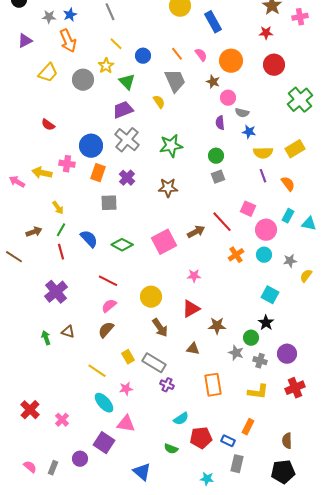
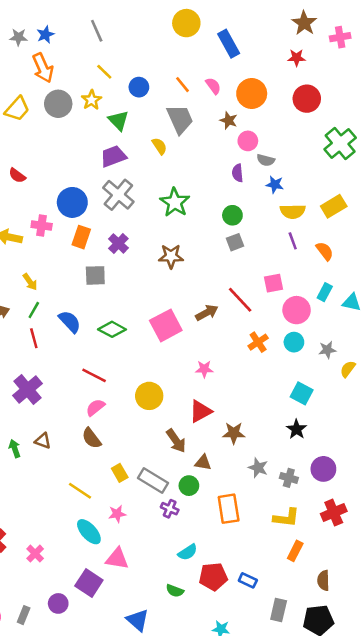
gray circle: (83, 80) -> (58, 104), moved
green star: (171, 146) -> (175, 202), turned -30
pink square: (248, 209) -> (273, 283), turned -35
brown arrow: (160, 328) -> (176, 441), moved
brown semicircle: (106, 330) -> (92, 438), turned -78
green circle: (251, 338) -> (189, 486), moved
orange rectangle: (248, 427) -> (295, 551), moved
gray rectangle: (237, 464) -> (279, 610), moved

